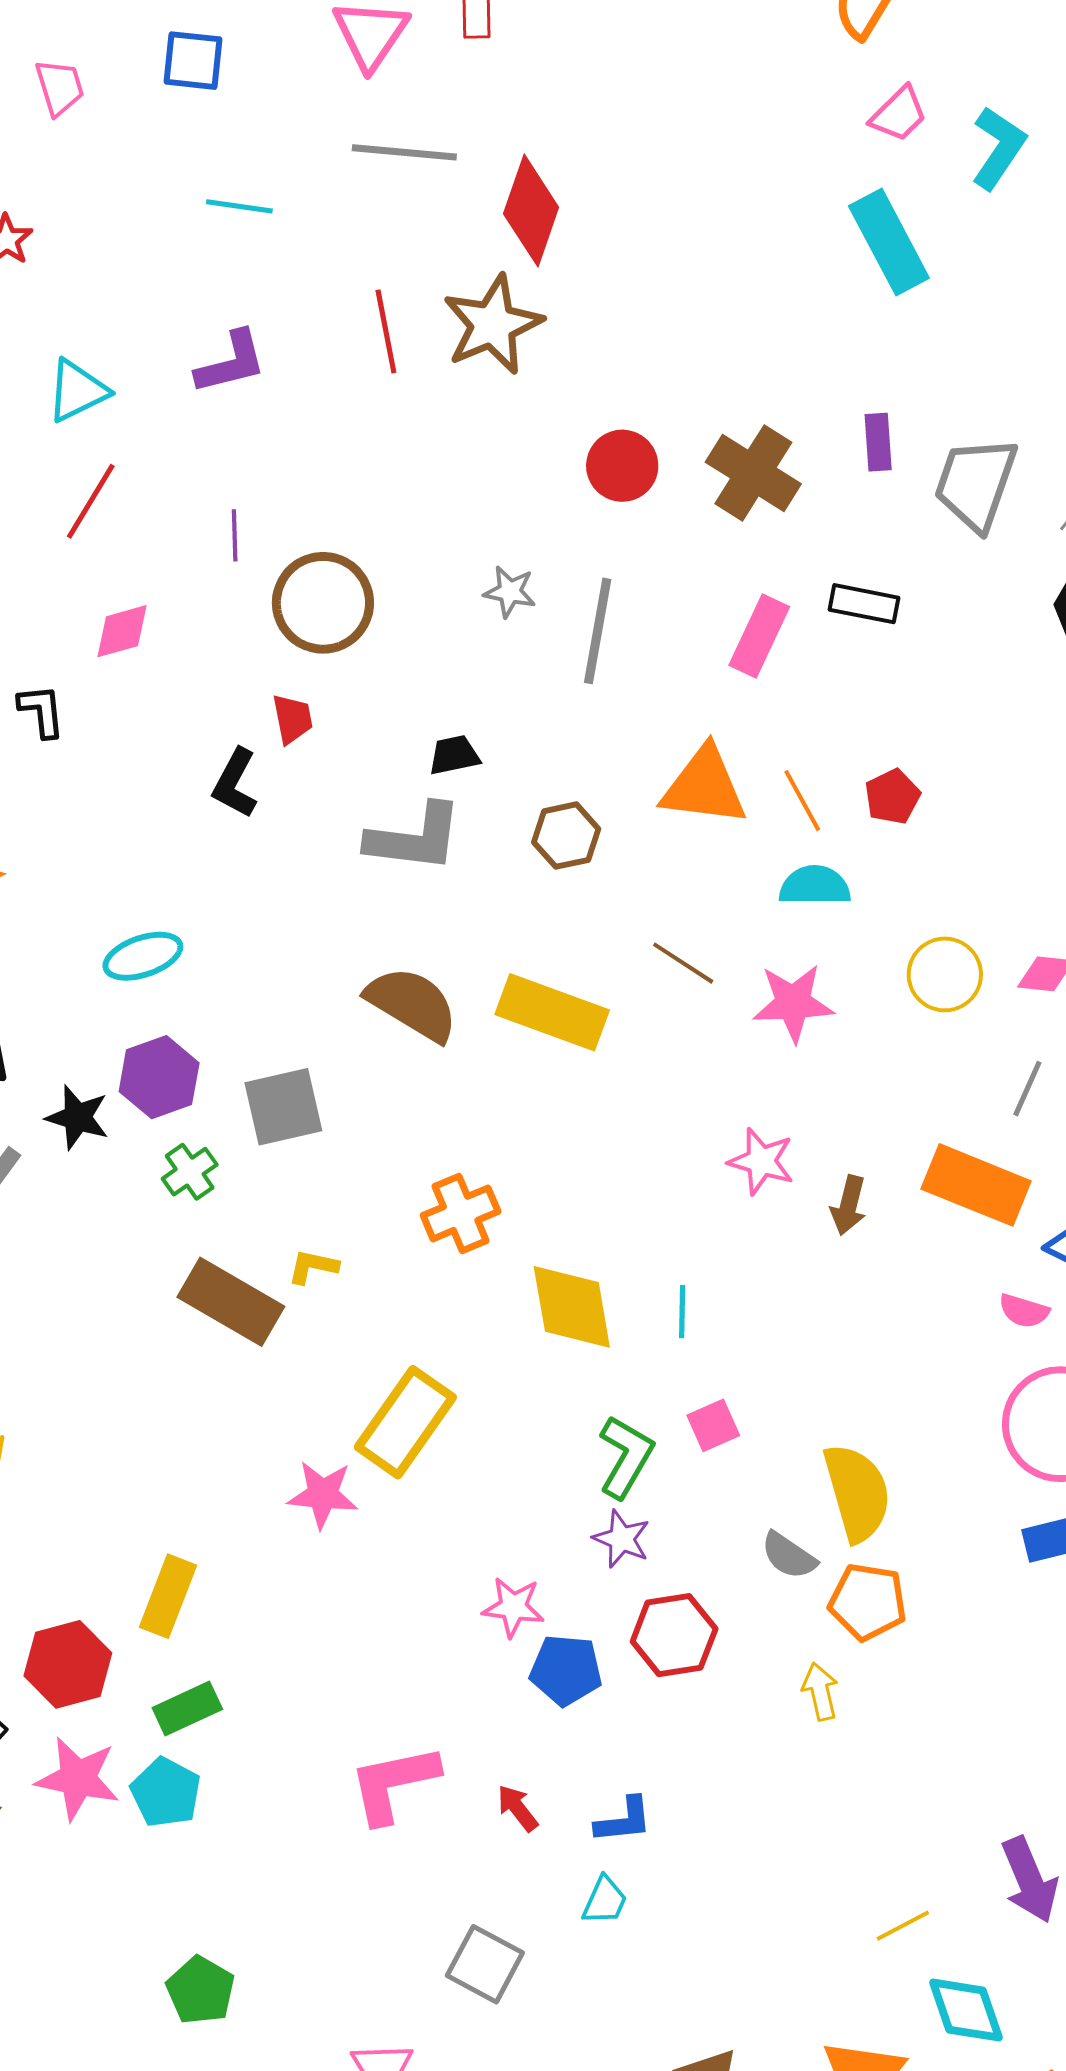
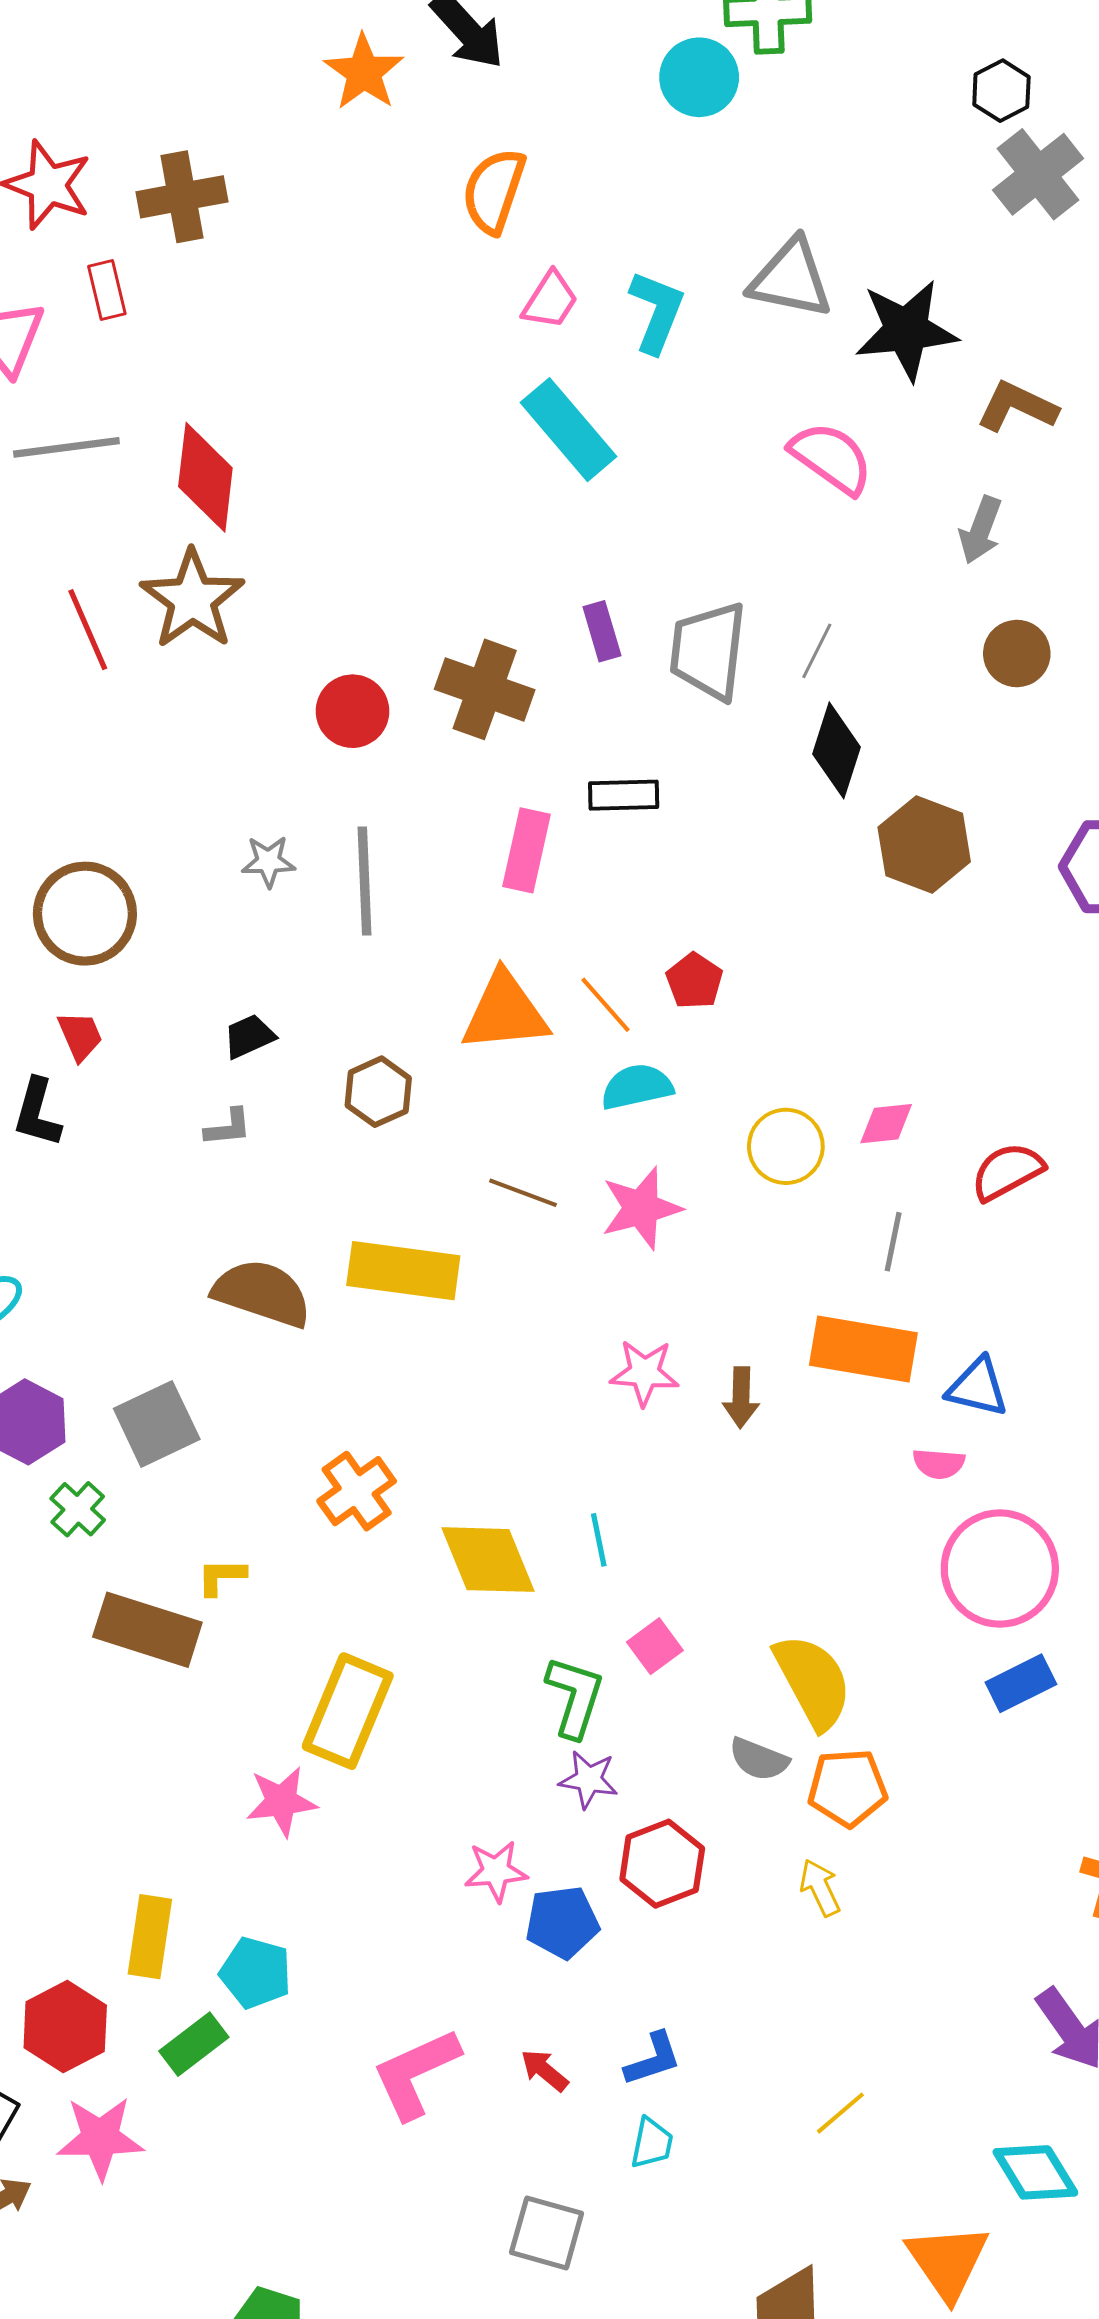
gray L-shape: (415, 838) -> (228, 1127), size x0.5
cyan pentagon: (166, 1792) -> (256, 1973), moved
yellow line: (903, 1926) -> (840, 2113), moved

